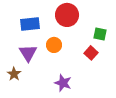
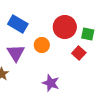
red circle: (67, 15) -> (65, 27), moved
blue rectangle: (30, 24) -> (18, 24), turned 36

